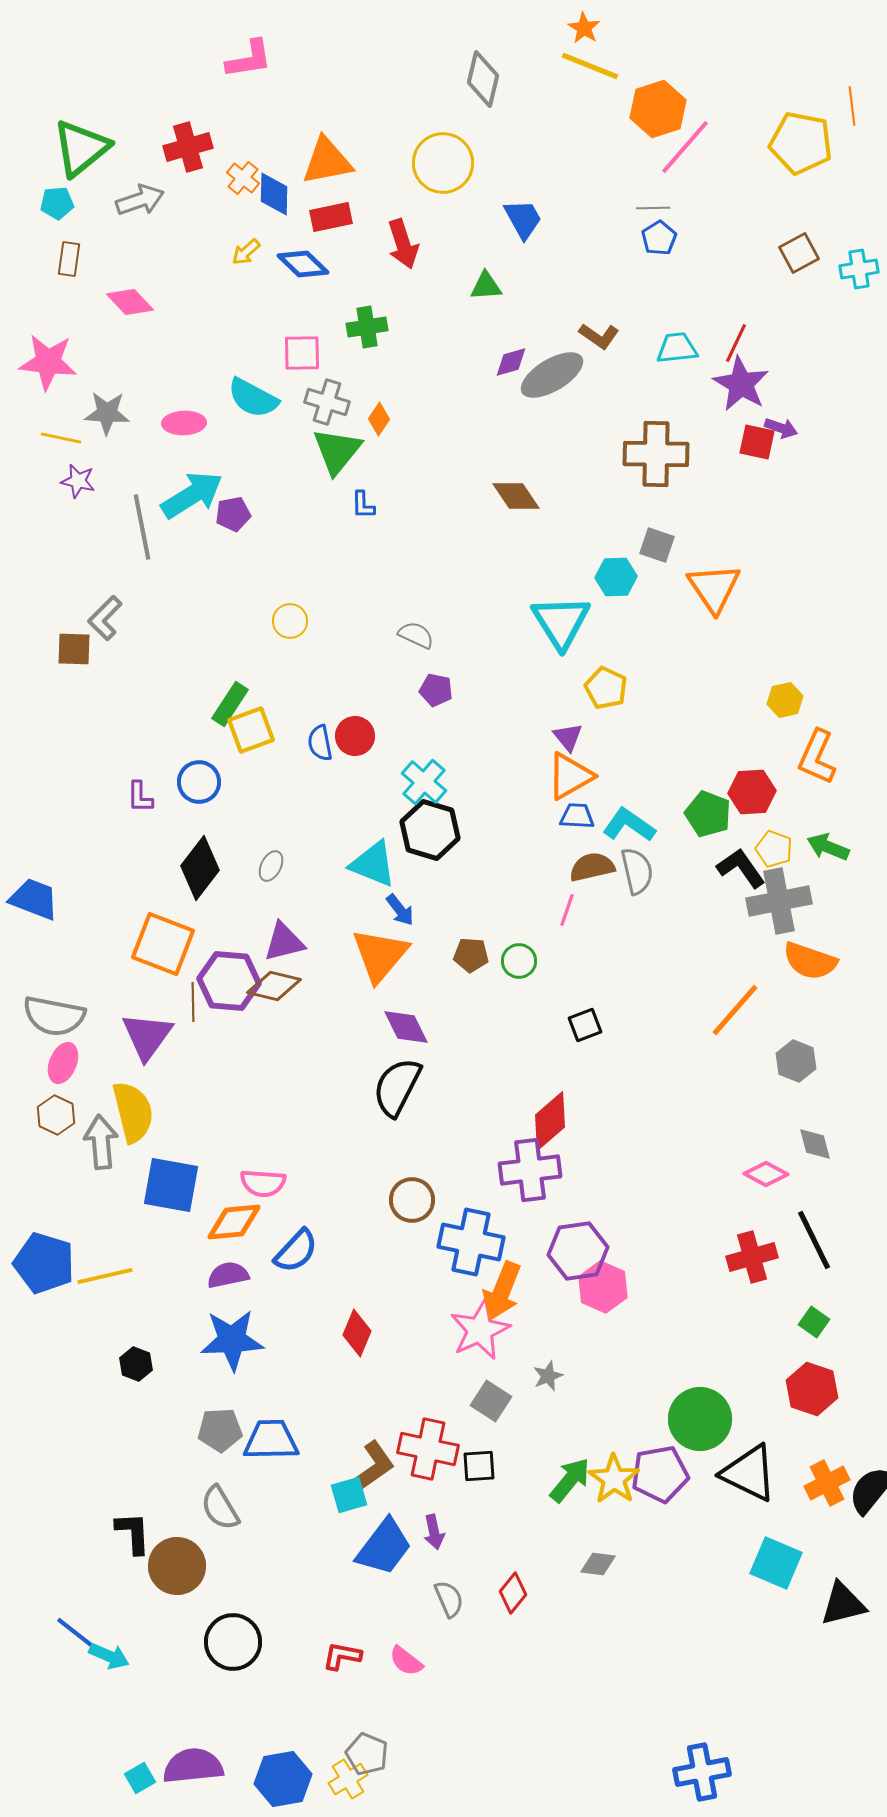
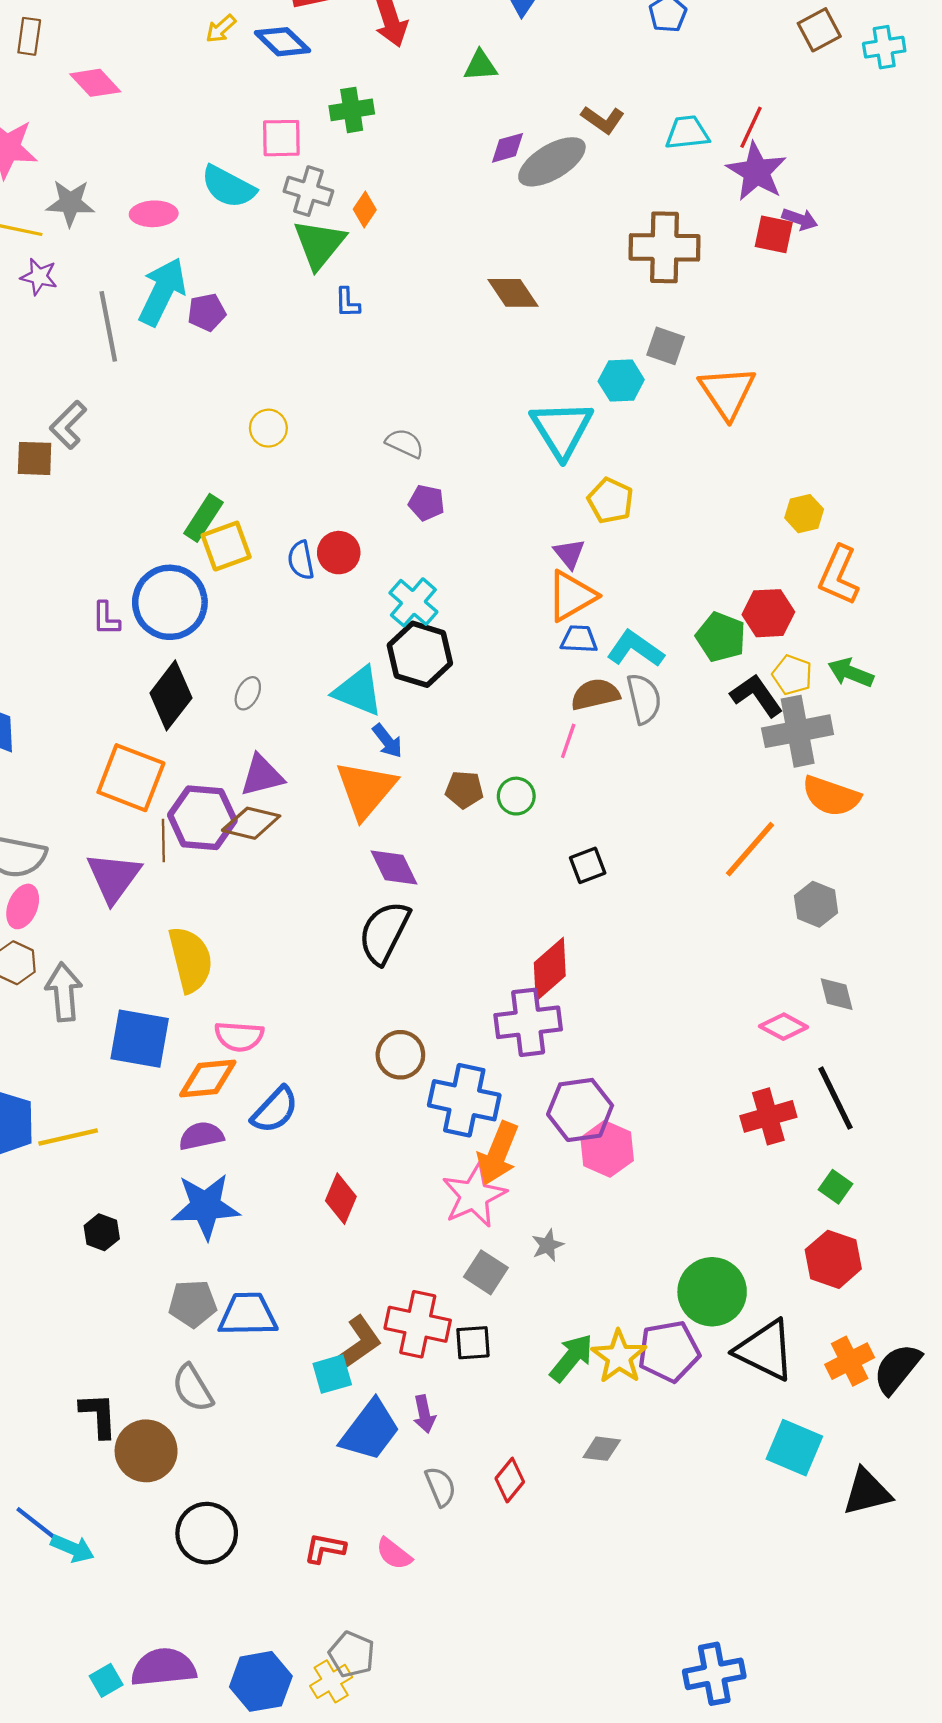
cyan arrow: (192, 495) -> (162, 292), turned -32
blue circle: (199, 782) -> (170, 602), size x1.6
yellow semicircle: (133, 1112) -> (190, 960), moved

